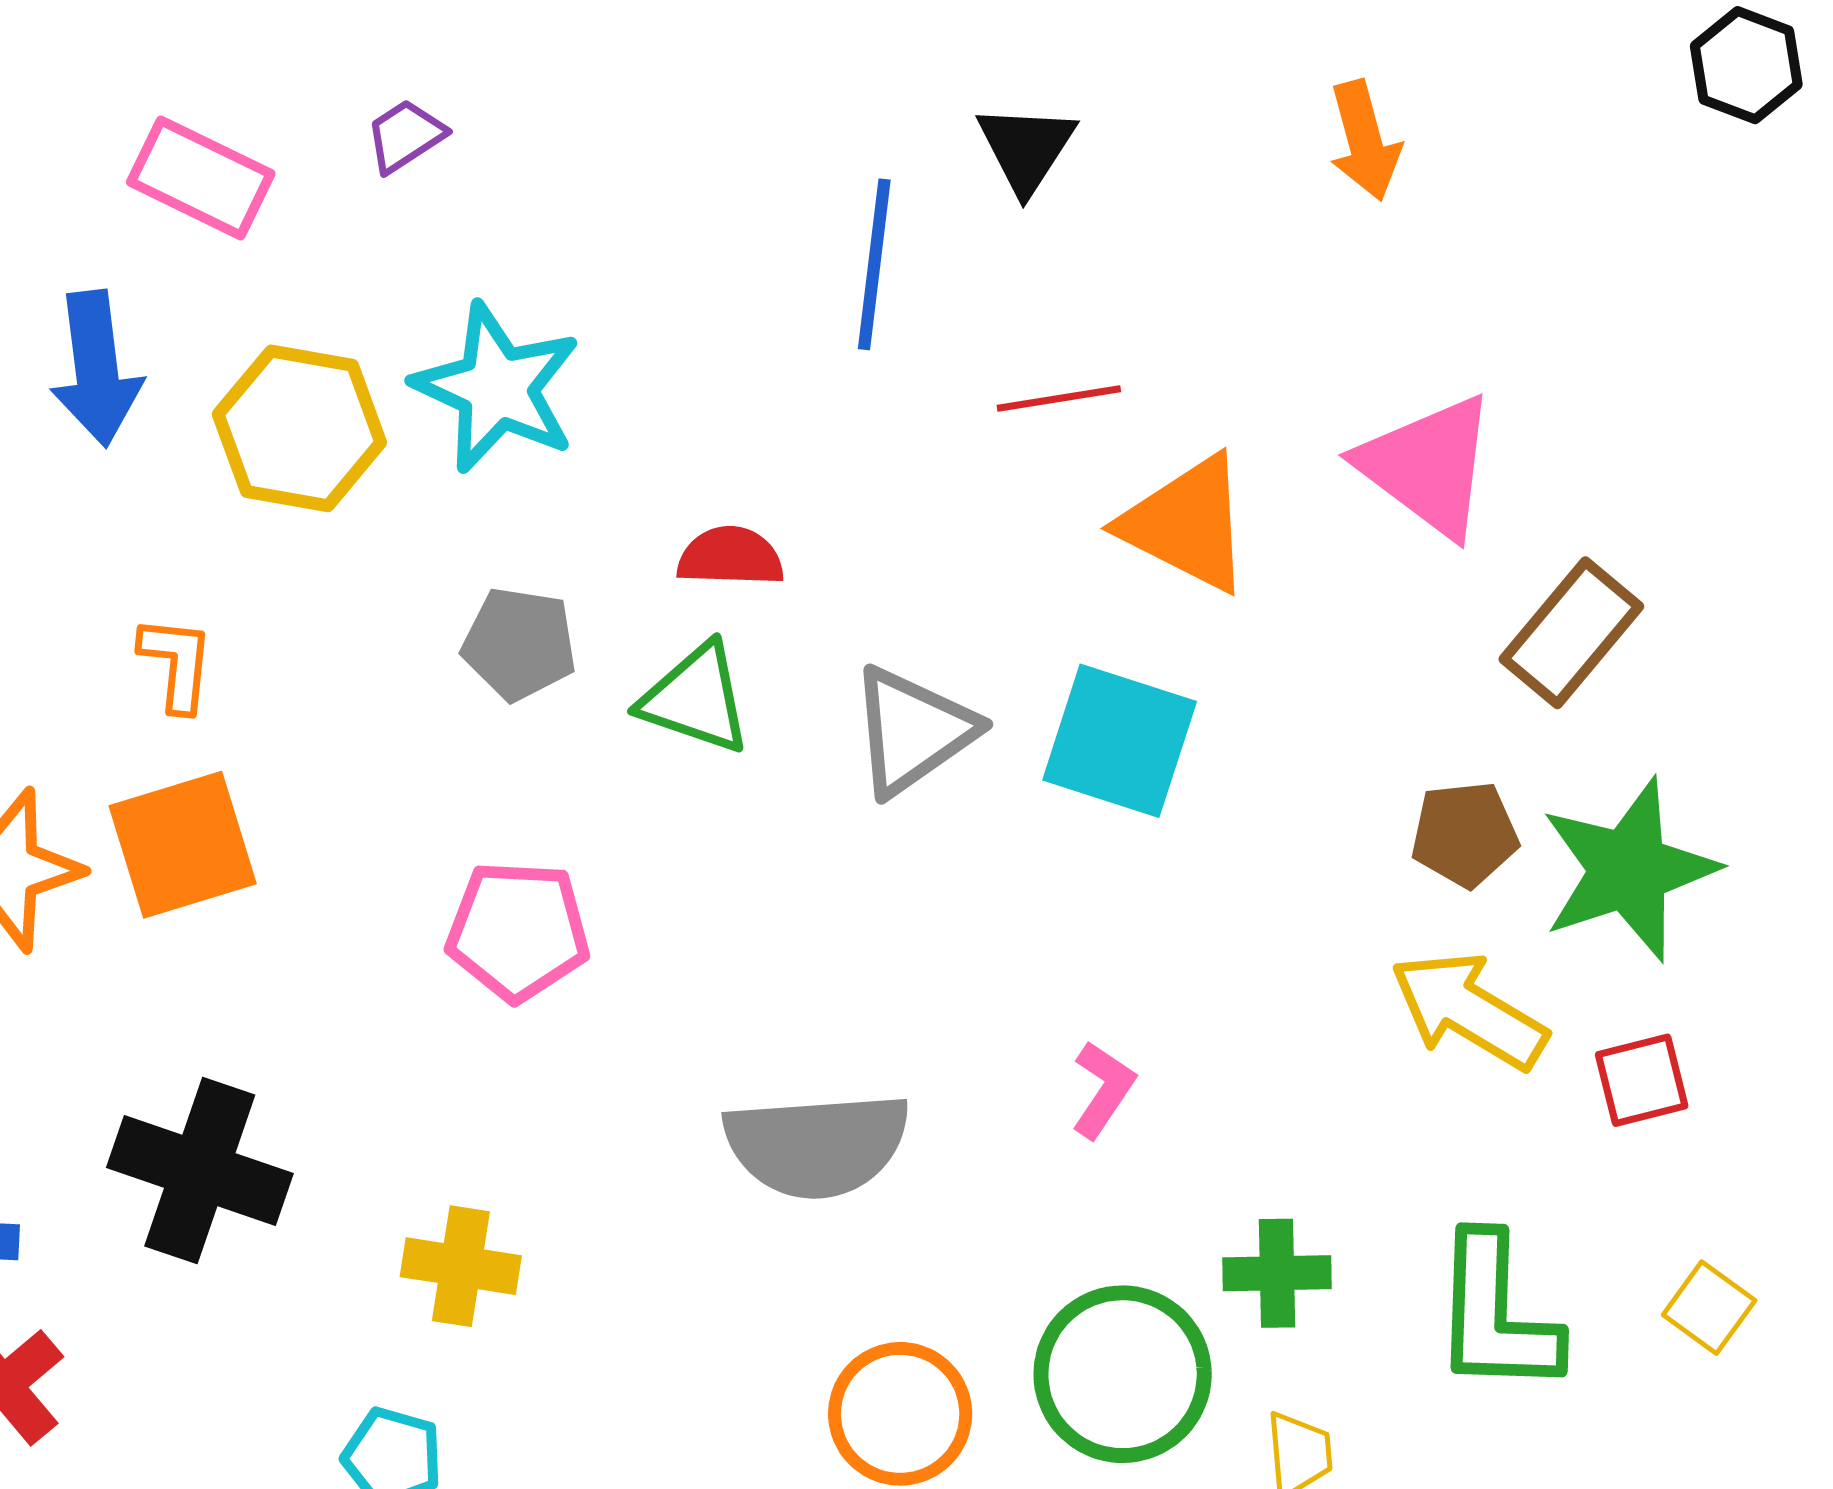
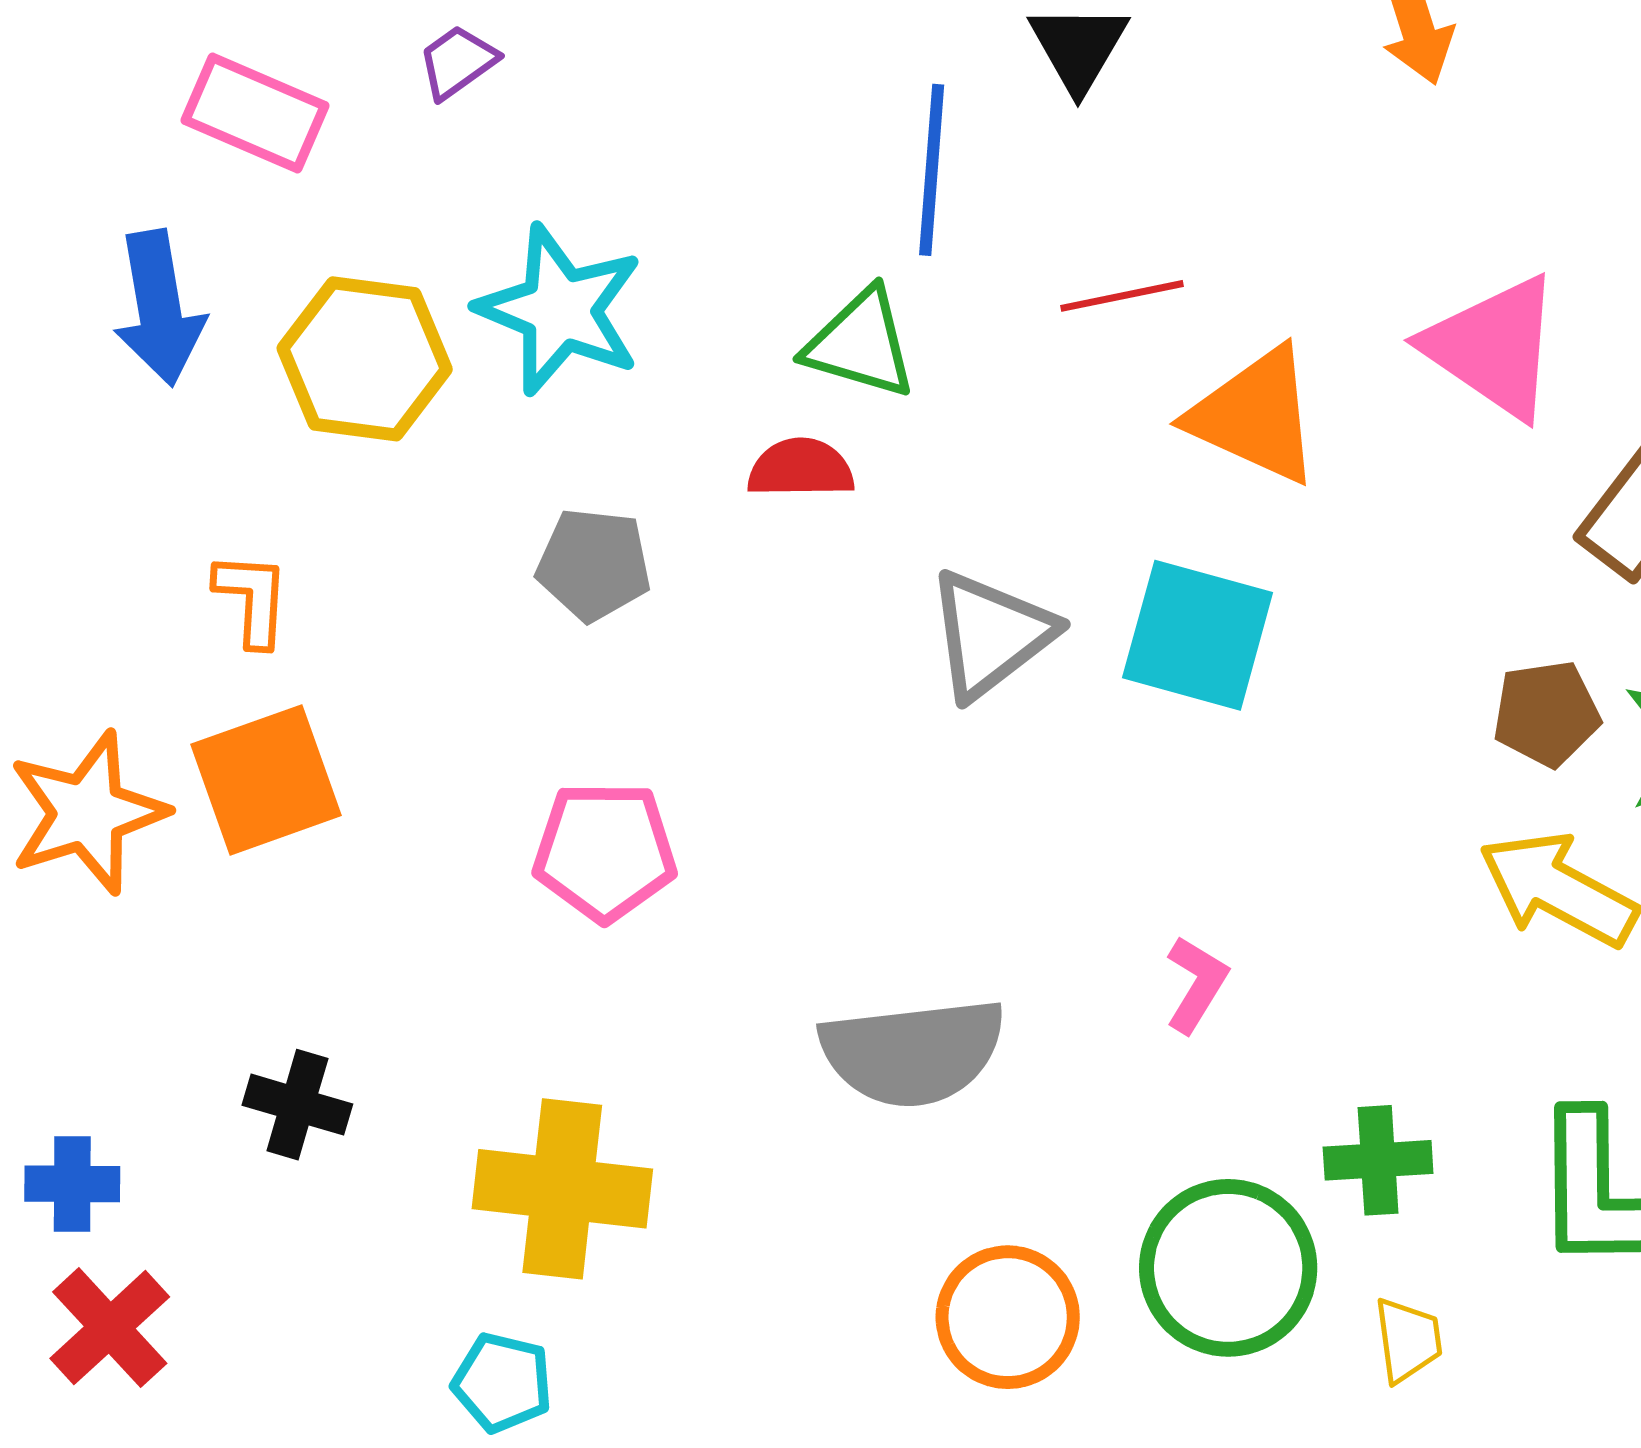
green triangle: (696, 699) -> (860, 344), moved
black cross: (200, 1170) -> (297, 1105), size x0.6
yellow cross: (461, 1266) -> (562, 1189), size x1.5

